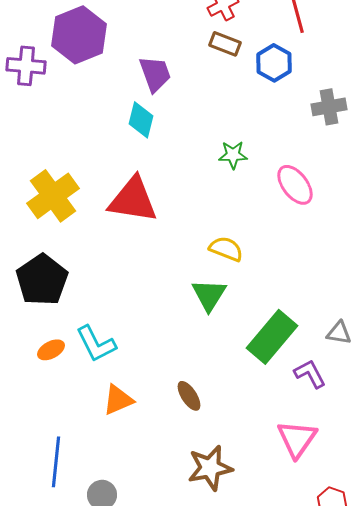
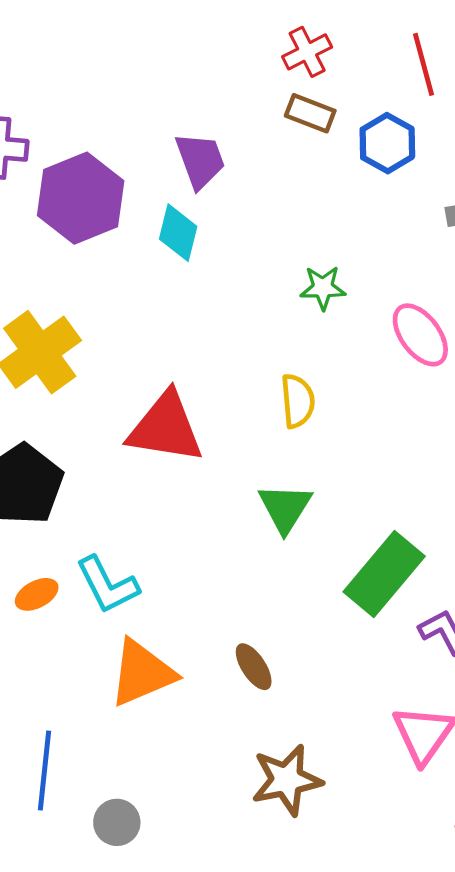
purple hexagon: (79, 35) -> (81, 198), moved
red triangle: (133, 200) -> (166, 428), moved
yellow semicircle: (226, 249) -> (298, 401), moved, turned 64
orange triangle: (118, 400) -> (142, 673), size x1.4

